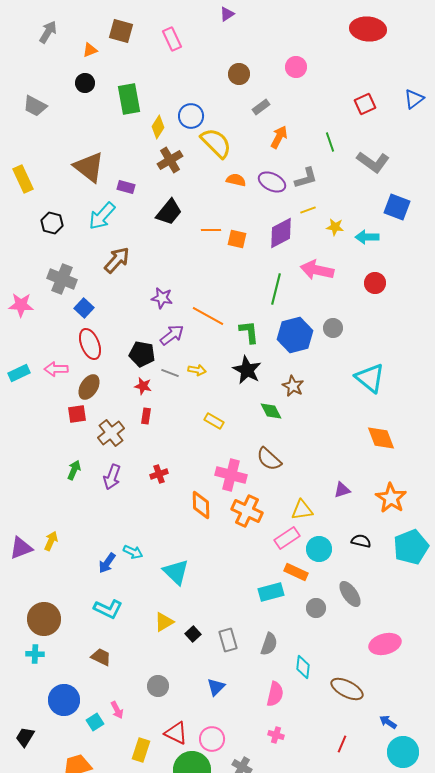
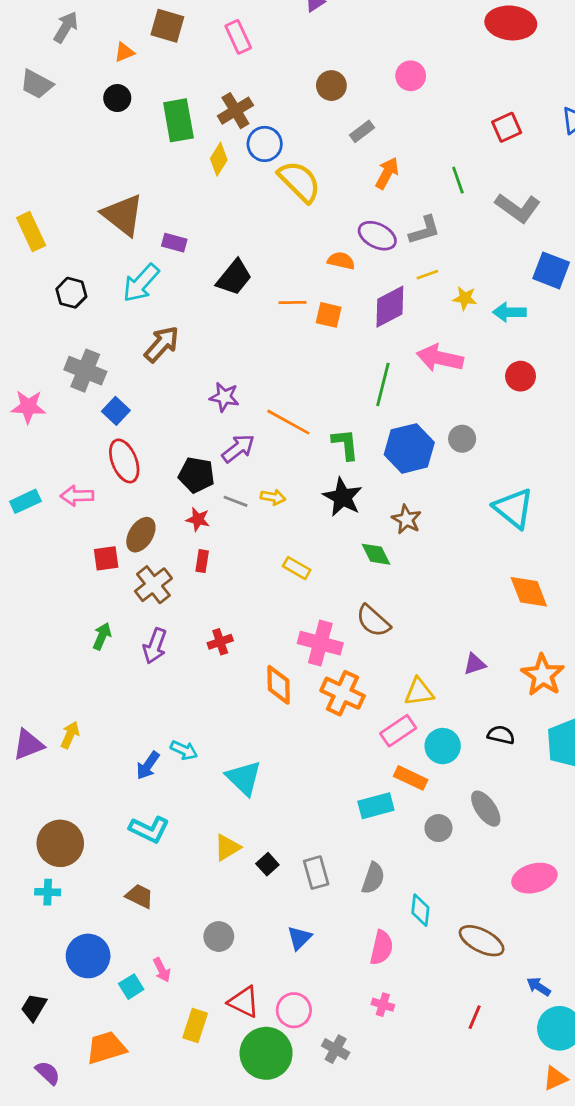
gray trapezoid: (35, 106) -> (37, 84), moved
brown cross: (170, 160) -> (235, 111), moved
orange semicircle: (236, 180) -> (341, 261), moved
brown ellipse: (89, 387) -> (141, 535), moved

